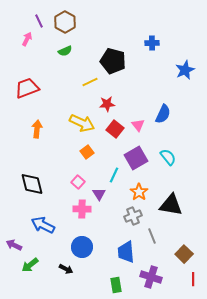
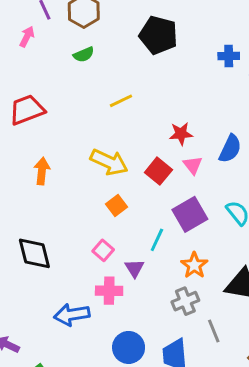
blue cross: (152, 43) -> (229, 56), moved
black pentagon: (113, 61) -> (158, 35), moved
red star: (107, 104) -> (181, 134), moved
blue arrow: (43, 225) -> (72, 315), moved, turned -35
blue circle: (82, 247) -> (129, 347), moved

